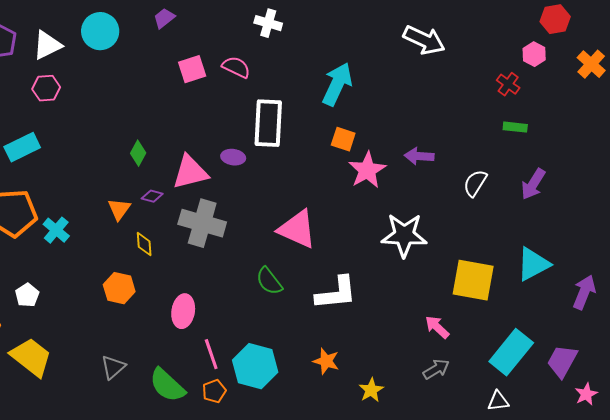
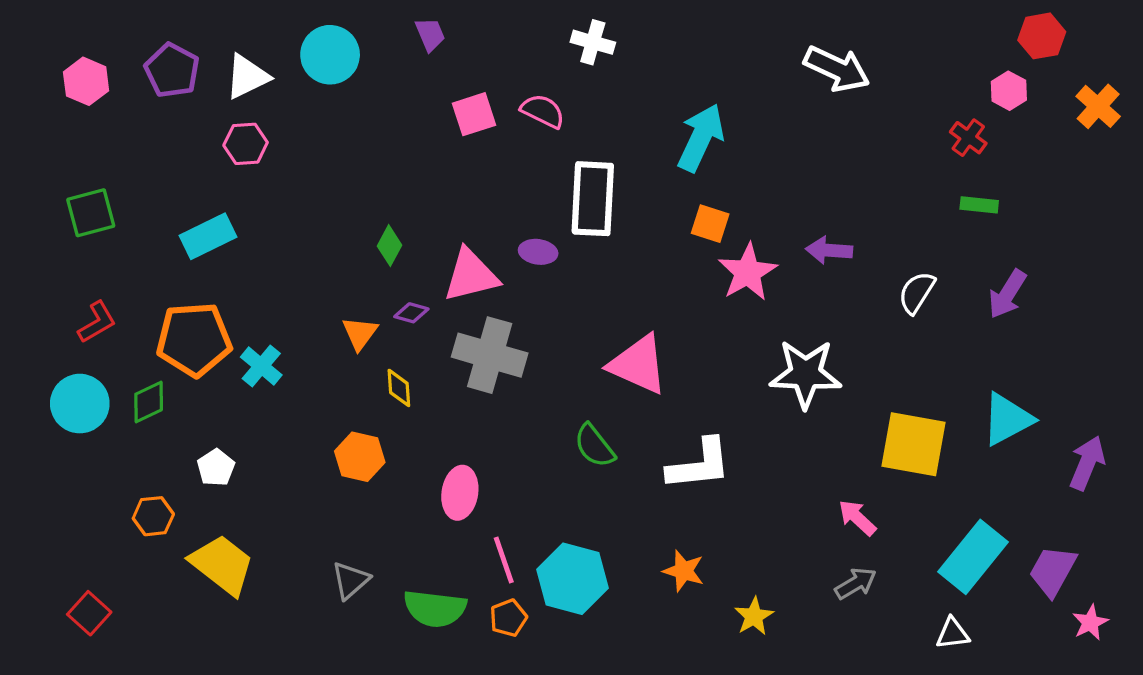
purple trapezoid: (164, 18) -> (430, 34), turned 105
green semicircle: (167, 385) -> (435, 608), turned -36

